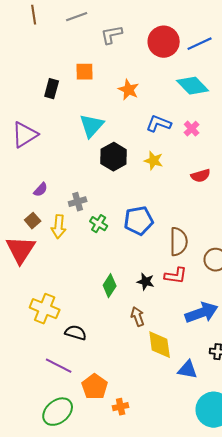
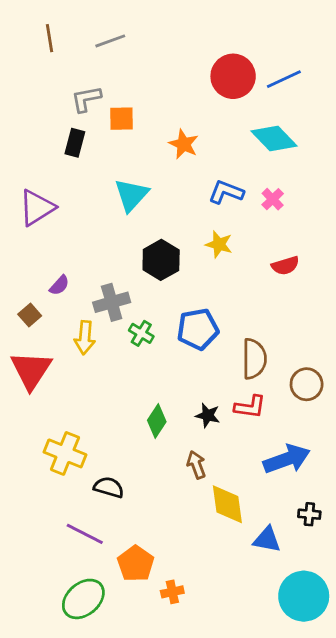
gray L-shape: (112, 35) -> (86, 99), moved
black hexagon: (114, 157) -> (161, 260), moved
gray cross: (78, 202) -> (112, 302), size x1.4
brown square: (33, 221) -> (30, 315), moved

